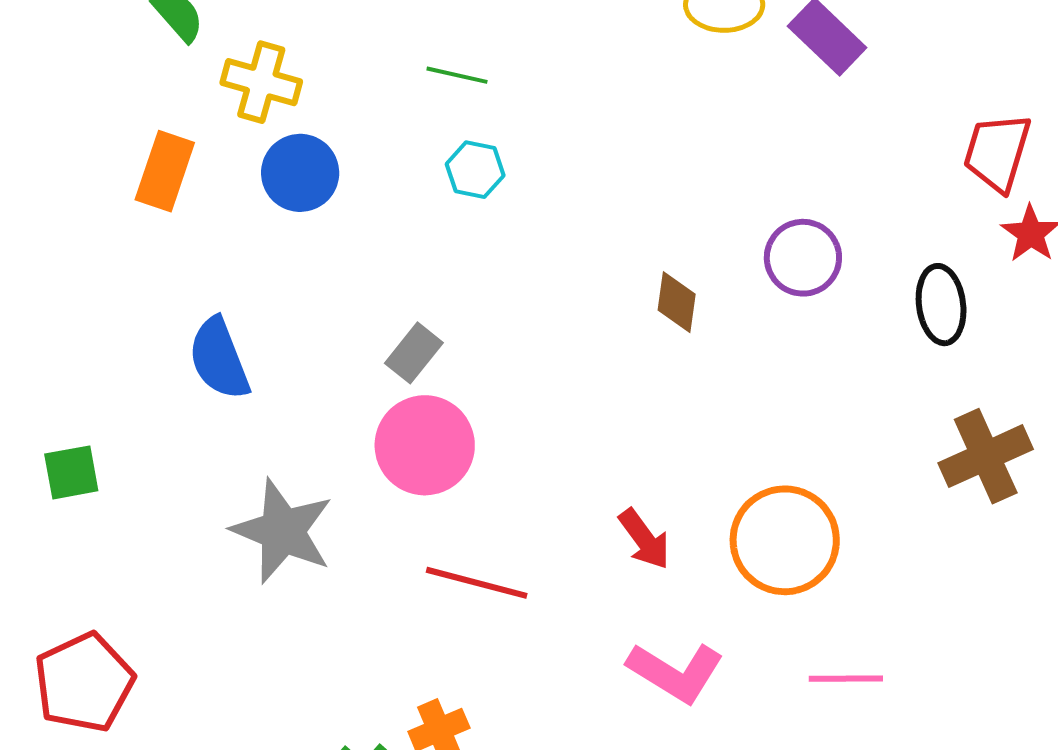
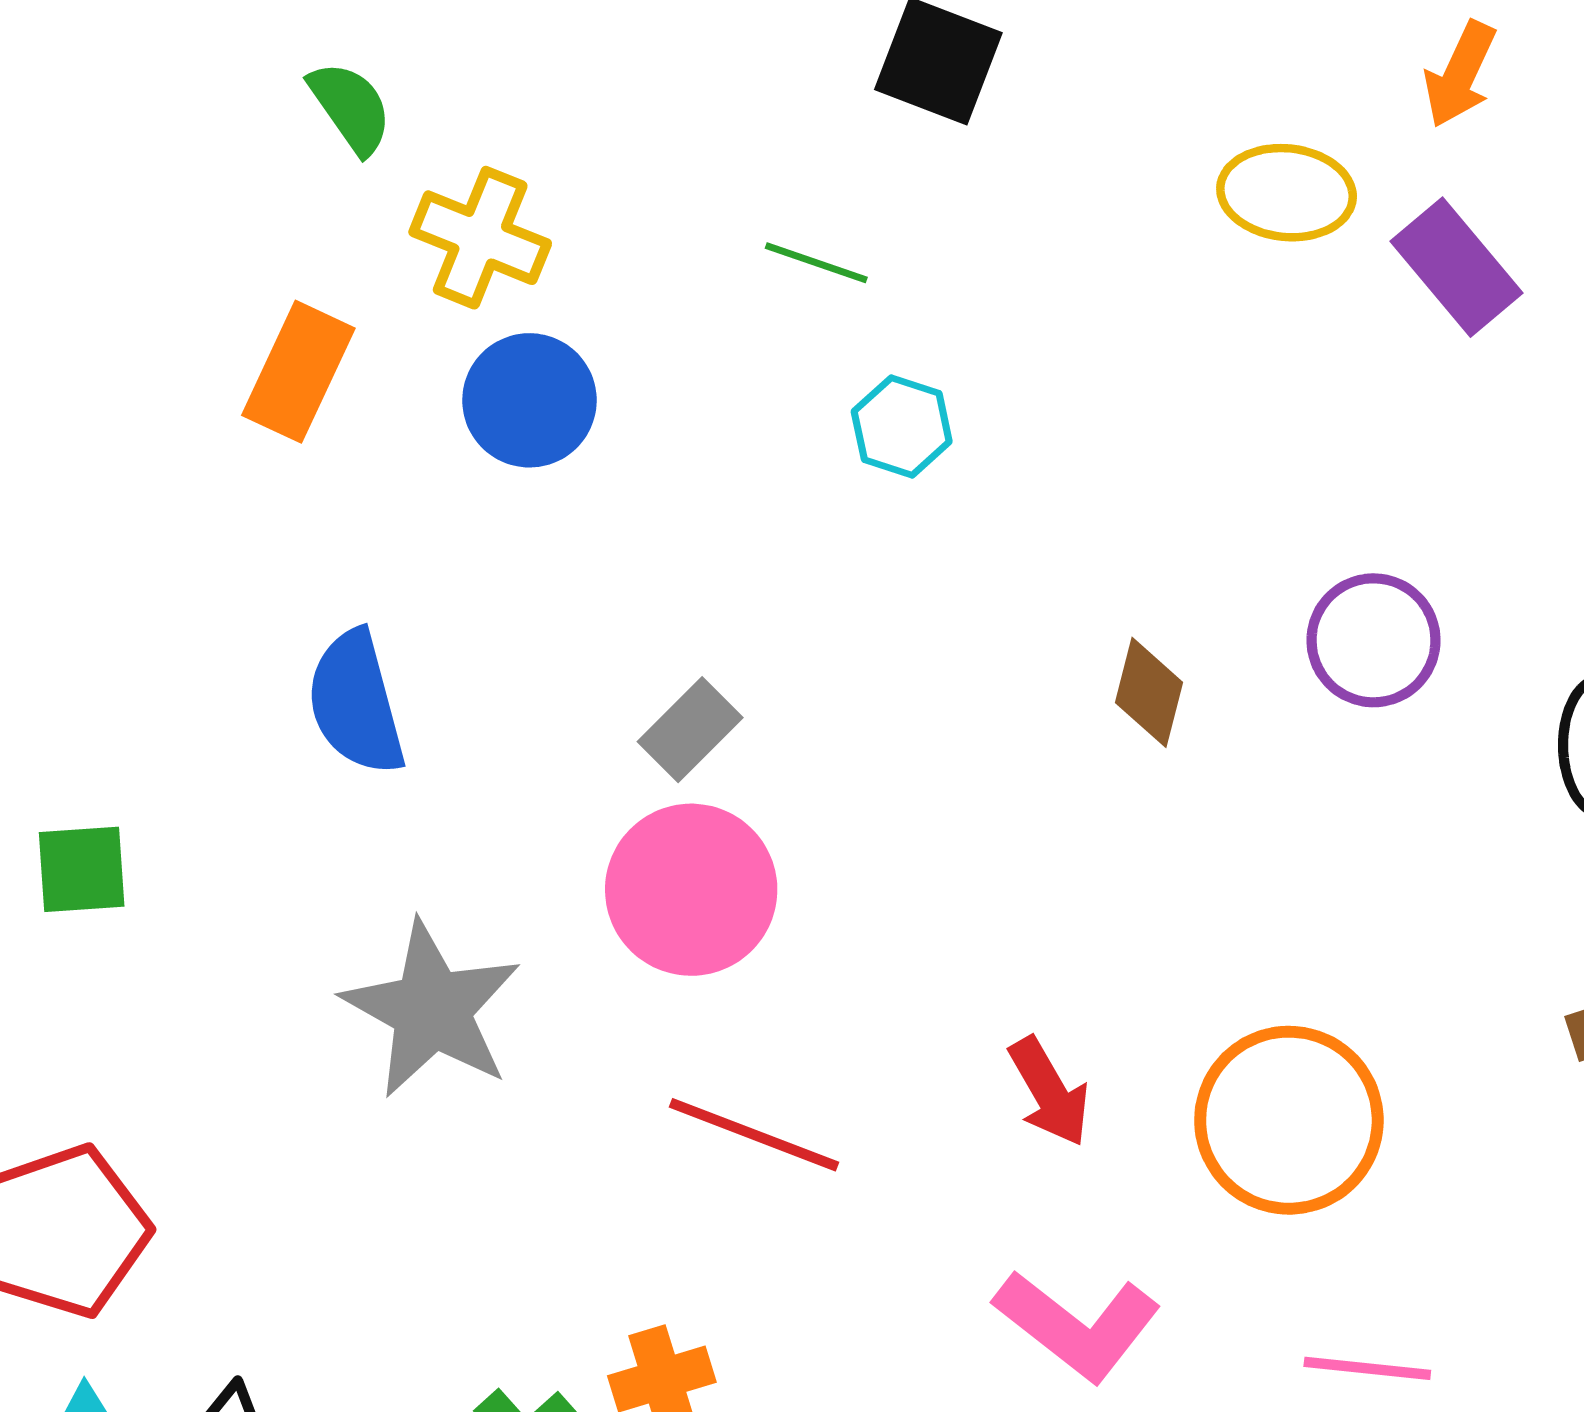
cyan hexagon: (475, 170) -> (902, 427), moved

